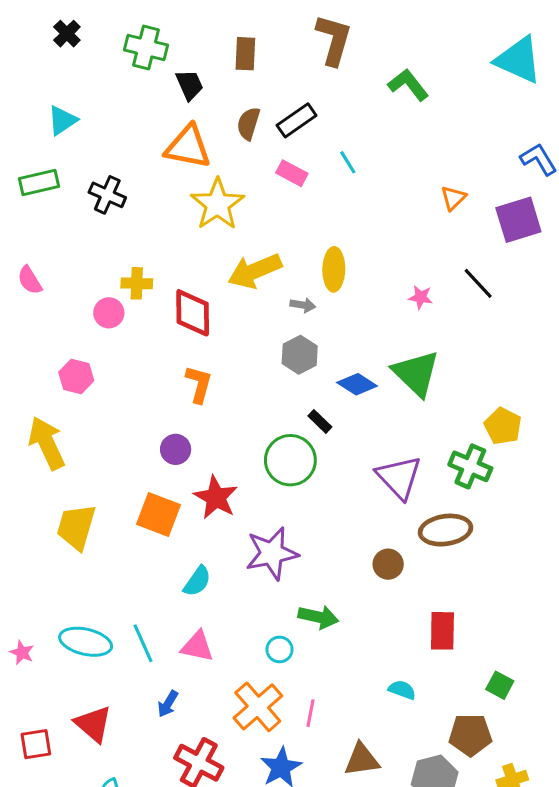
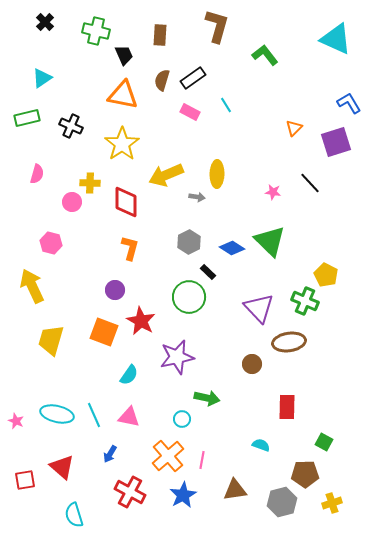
yellow star: (217, 204) -> (122, 144), moved
pink semicircle: (30, 280) -> (37, 174), moved, turned -132
gray hexagon: (300, 355) -> (189, 242), moved

